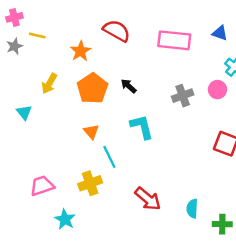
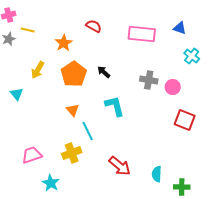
red semicircle: (117, 31) -> (94, 26), size x0.7
pink circle: (217, 90) -> (173, 87), moved
gray cross: (183, 96) -> (149, 80), turned 30

